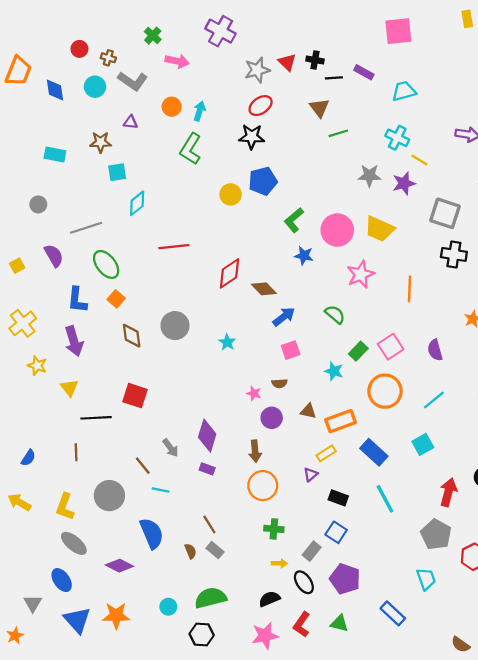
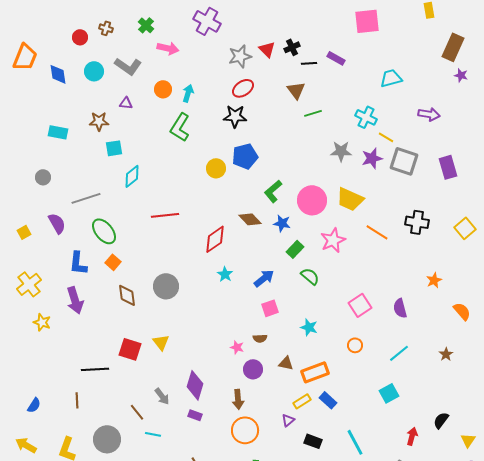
brown cross: (108, 58) -> (106, 28), moved
black cross: (315, 60) -> (292, 47), turned -35
cyan trapezoid: (404, 91) -> (391, 78), moved
gray square: (445, 213) -> (404, 161), moved
brown diamond: (264, 289) -> (250, 219), moved
orange line: (409, 289) -> (377, 232), moved, turned -60
cyan star: (227, 342) -> (225, 274), moved
green rectangle: (358, 351) -> (295, 249), moved
yellow triangle: (69, 388) -> (161, 342), moved
orange circle: (385, 391) -> (355, 345), size x0.5
blue rectangle: (374, 452) -> (328, 400), moved, size x0.7
red arrow: (448, 492) -> (412, 436), size x0.7

